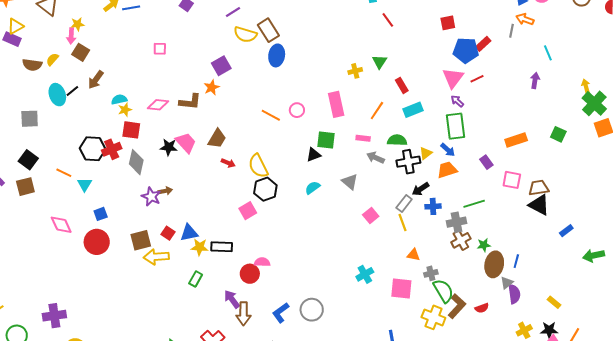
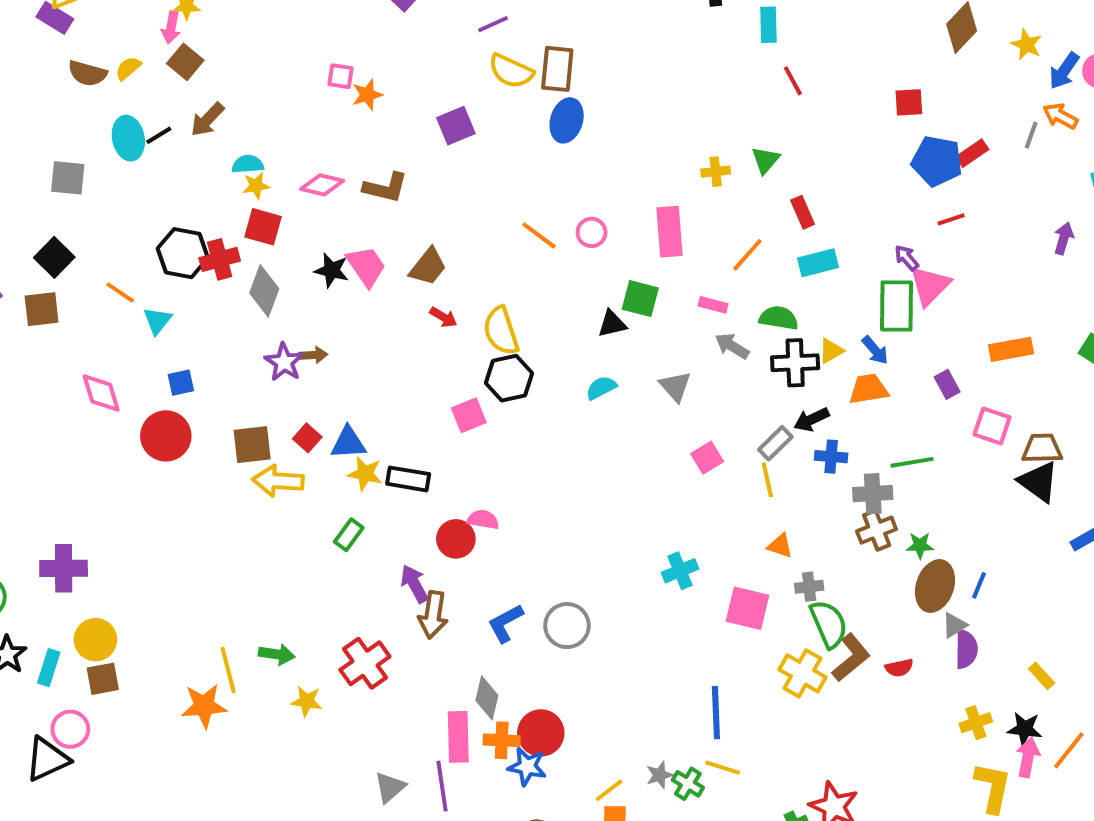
brown rectangle: (268, 30) -> (557, 69), turned 30
pink triangle: (453, 78) -> (930, 286), moved
orange star: (212, 87) -> (367, 95), moved

